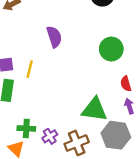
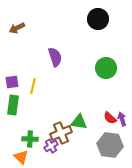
red semicircle: (126, 84) -> (110, 118), moved, turned -32
green triangle: (95, 109) -> (79, 122), moved, size x0.7
brown cross: (77, 143) -> (61, 133), moved

